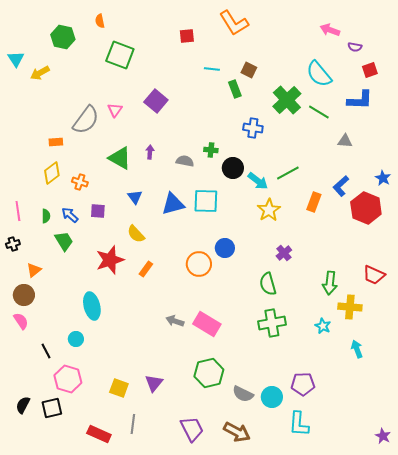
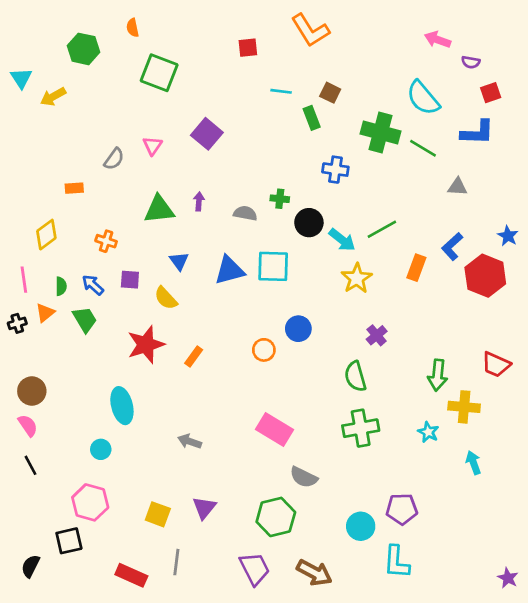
green cross: (287, 100) -> (381, 132), turned -32
gray semicircle: (86, 120) -> (114, 159), size x0.6
green triangle: (120, 158) -> (159, 209), turned -35
yellow diamond: (52, 173) -> (46, 235), moved
yellow semicircle: (136, 234) -> (166, 298), moved
orange circle: (199, 264) -> (264, 350), size x0.7
orange triangle: (34, 270) -> (45, 313), moved
gray arrow: (175, 321) -> (190, 441), moved
black line: (46, 351) -> (30, 465), moved
green hexagon: (209, 373) -> (276, 517), moved
gray semicircle: (243, 394) -> (304, 477), moved
black semicircle: (23, 405) -> (30, 566), moved

